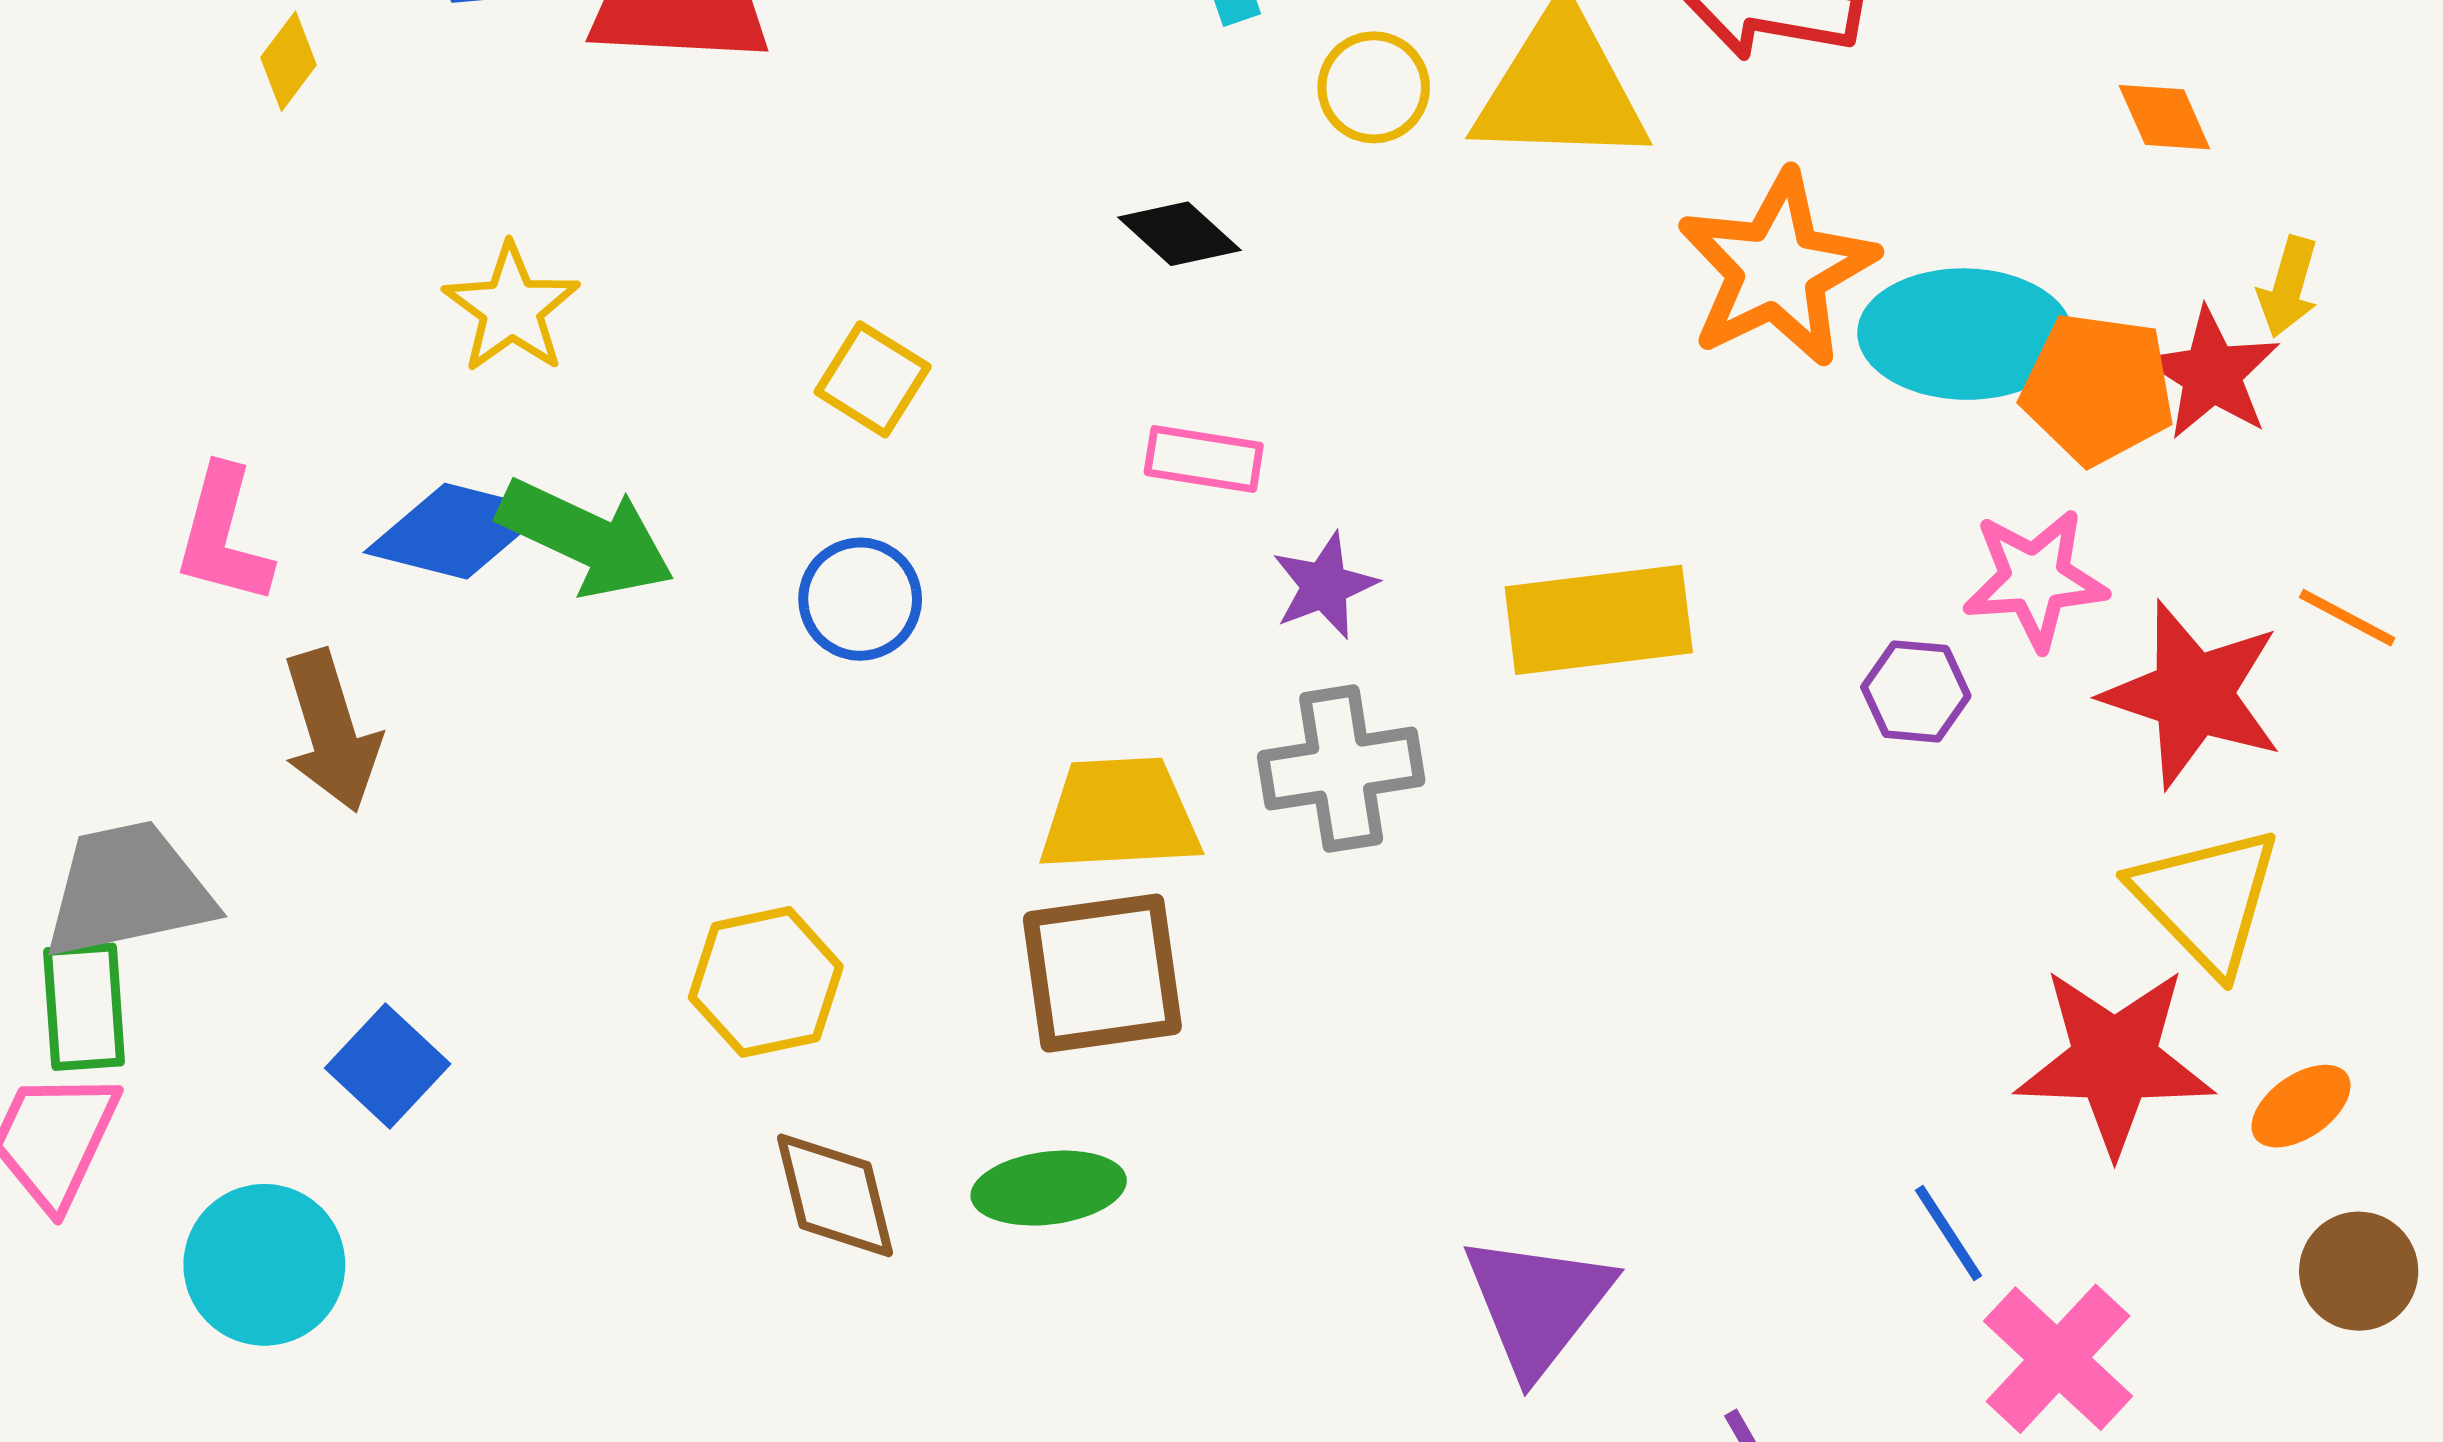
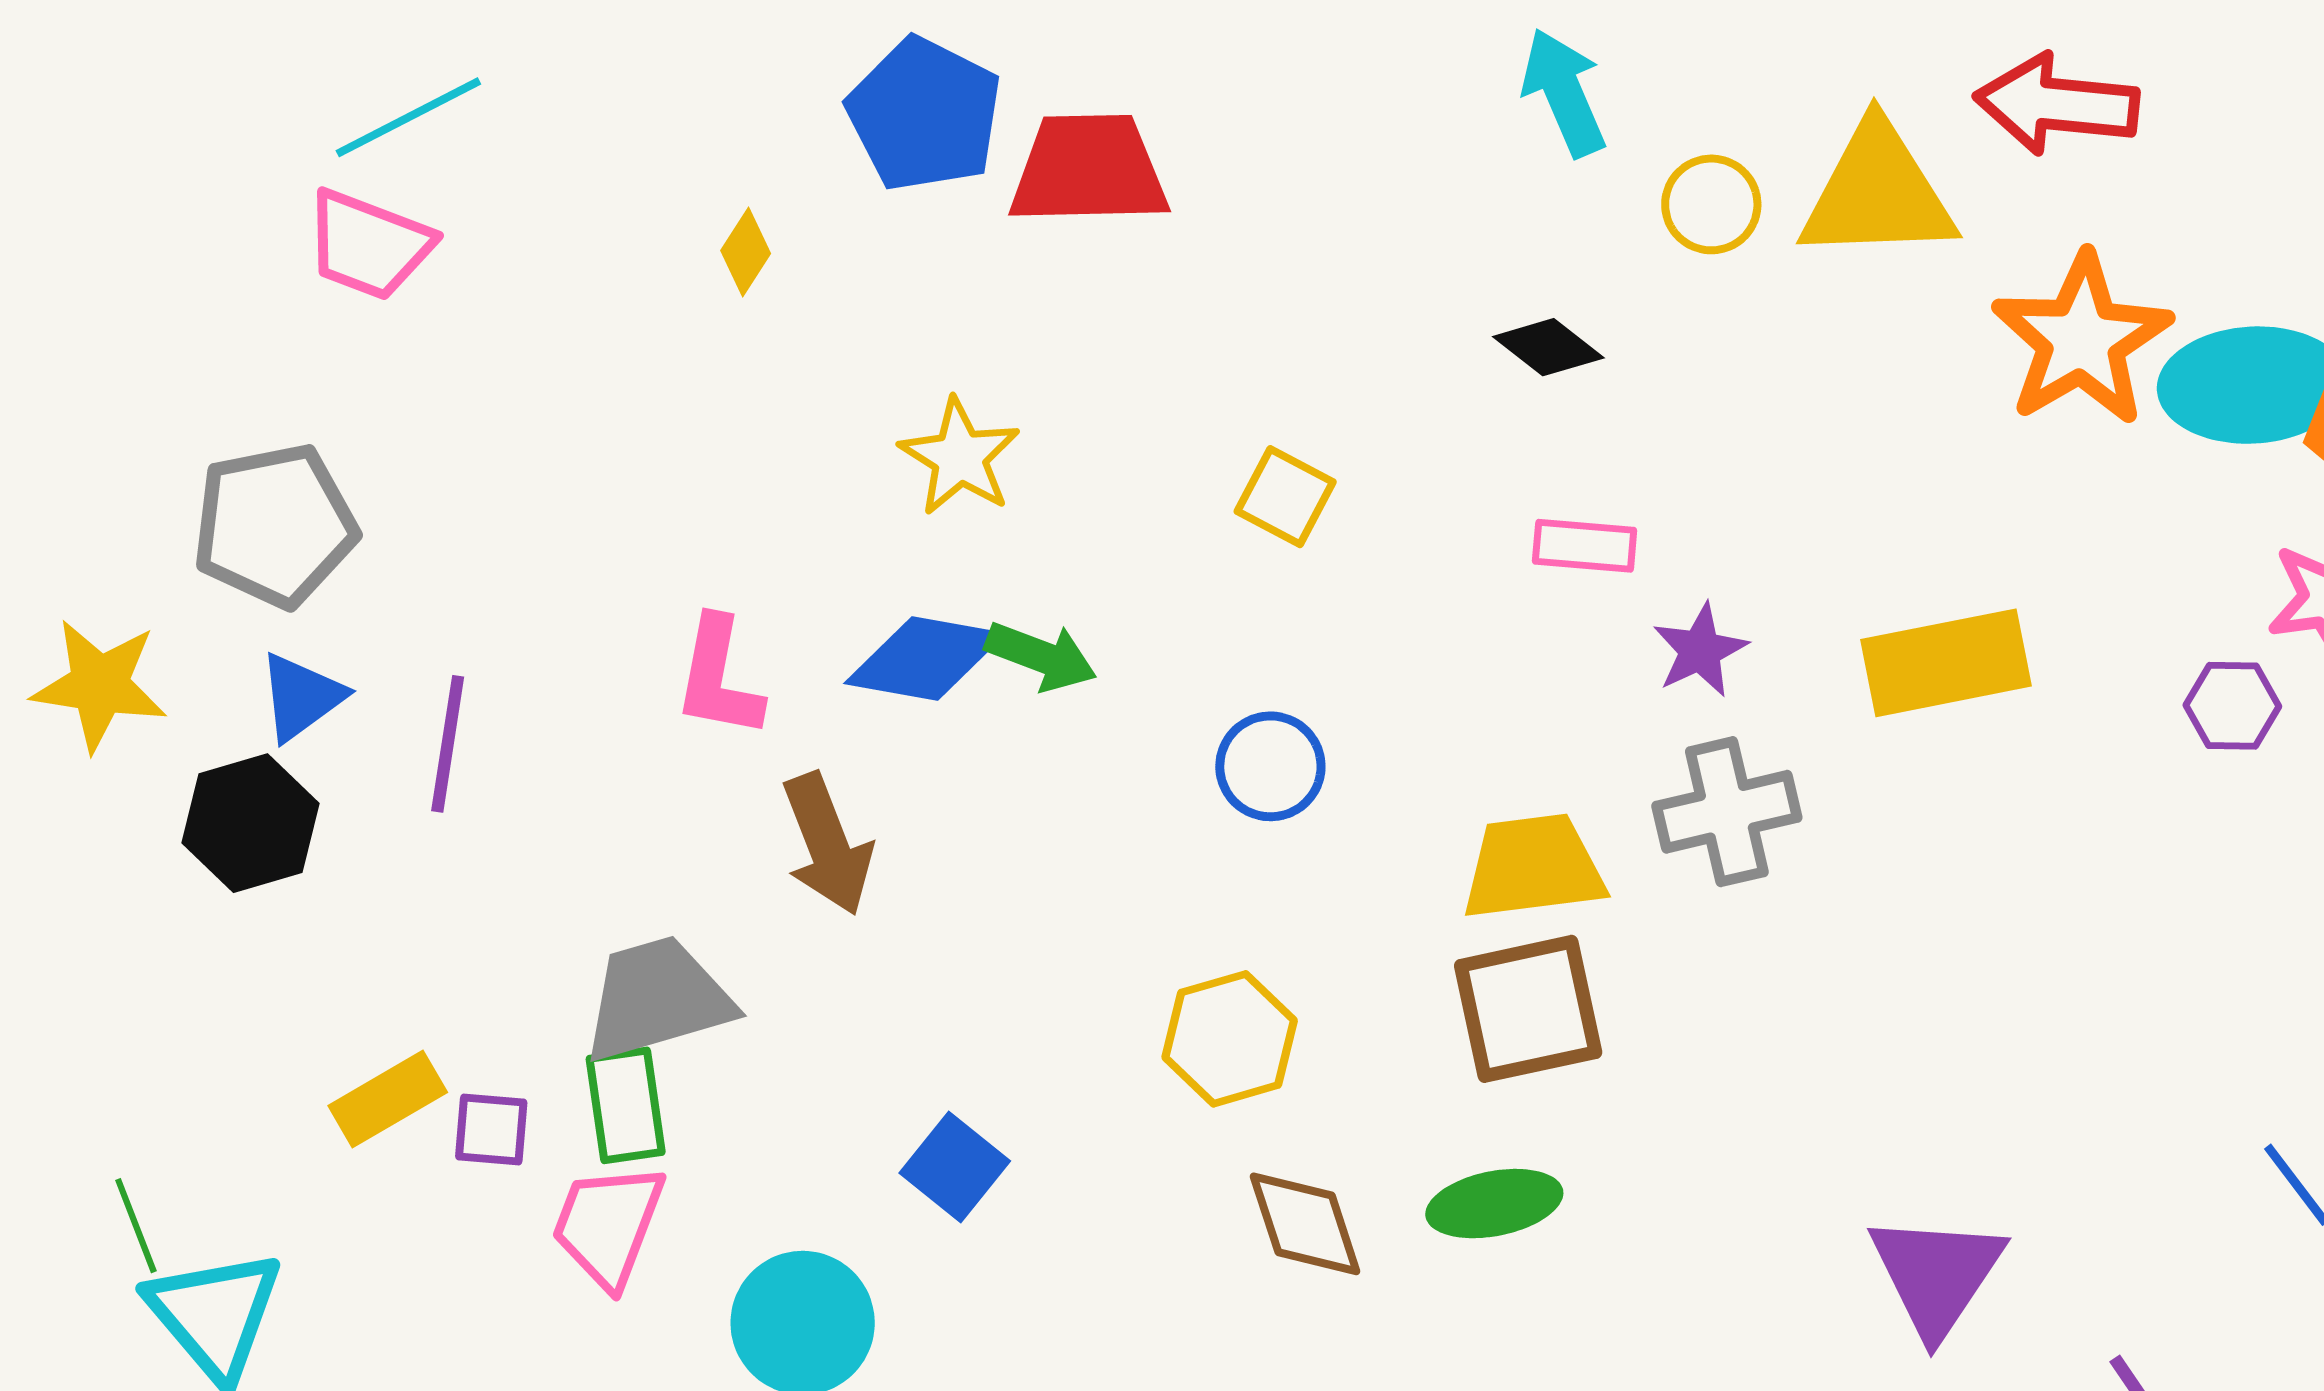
green arrow: (586, 538) -> (1041, 656), size x0.7
blue circle: (860, 599) -> (1270, 766), moved
blue square: (388, 1066) -> (955, 1167), moved

